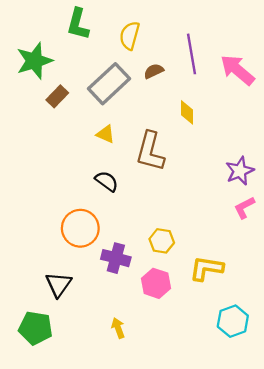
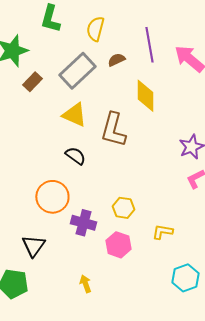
yellow diamond: (187, 112) -> (145, 96), size x1.5
yellow triangle: (106, 134) -> (74, 115), size x1.5
yellow L-shape: (206, 268) -> (162, 232), size x0.7

